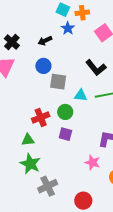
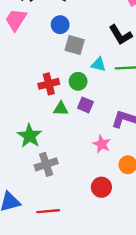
purple square: (65, 134) -> (85, 105), moved
green triangle: (28, 140) -> (61, 109), moved
red circle: (83, 201) -> (101, 187), moved

